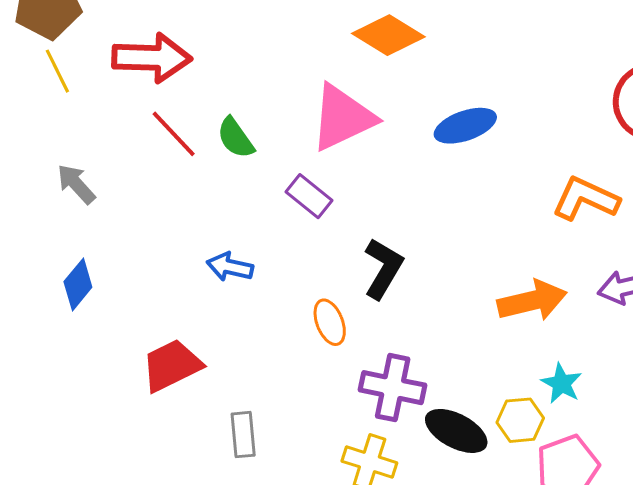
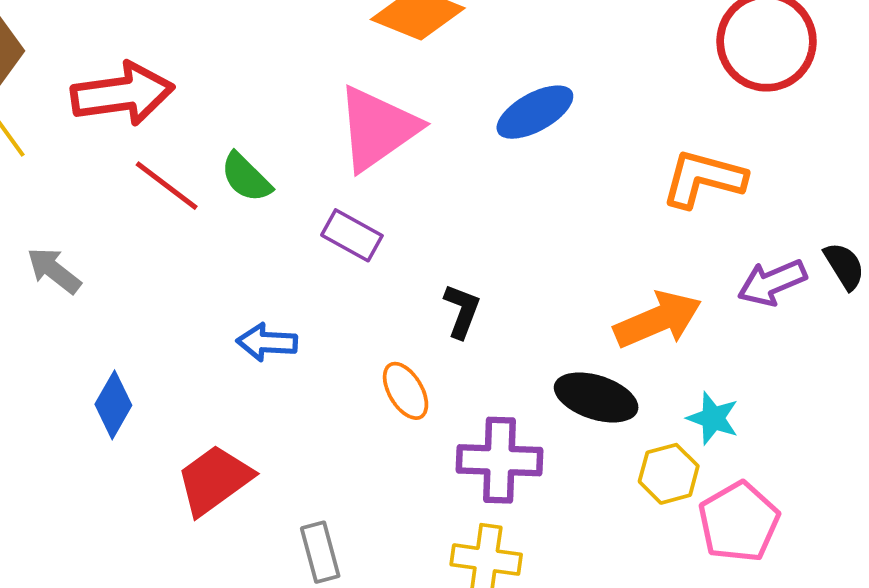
black L-shape: (383, 268) -> (462, 311), size x0.7
blue diamond: (78, 284) -> (113, 405), moved
black ellipse: (456, 431) -> (596, 397), moved

